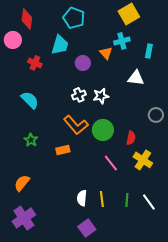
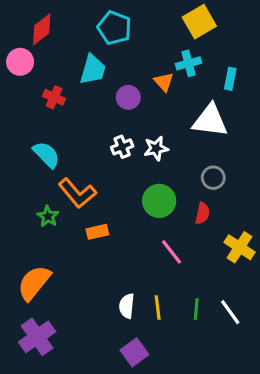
red diamond: (27, 19) -> (42, 29), turned 45
white triangle: (136, 78) -> (210, 121), size x1.4
gray circle: (156, 115) -> (213, 178), moved
orange L-shape: (76, 125) -> (77, 193), moved
yellow cross: (143, 160) -> (240, 247), moved
orange semicircle: (22, 183) -> (34, 283), size x1.4

